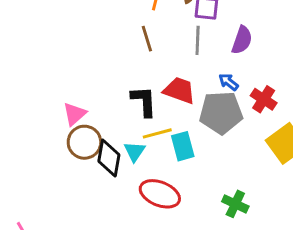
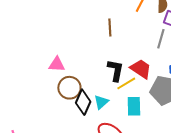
brown line: (147, 39) -> (110, 28), moved
pink triangle: (75, 114) -> (57, 64), moved, turned 30
yellow line: (157, 133) -> (126, 83), moved, turned -30

